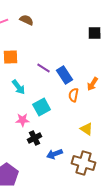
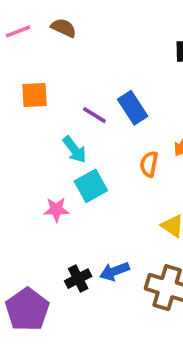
blue rectangle: (65, 75) -> (133, 108), moved
cyan arrow: (19, 87) -> (74, 150), moved
black cross: (35, 138) -> (78, 279), moved

